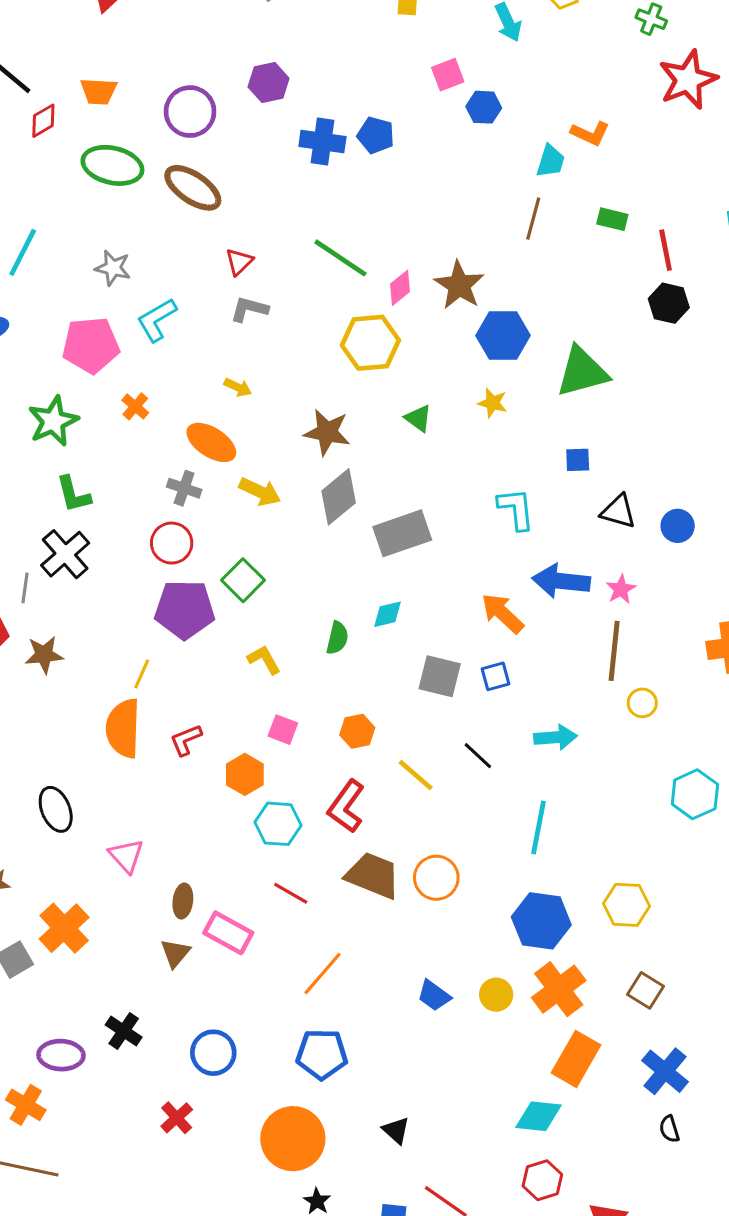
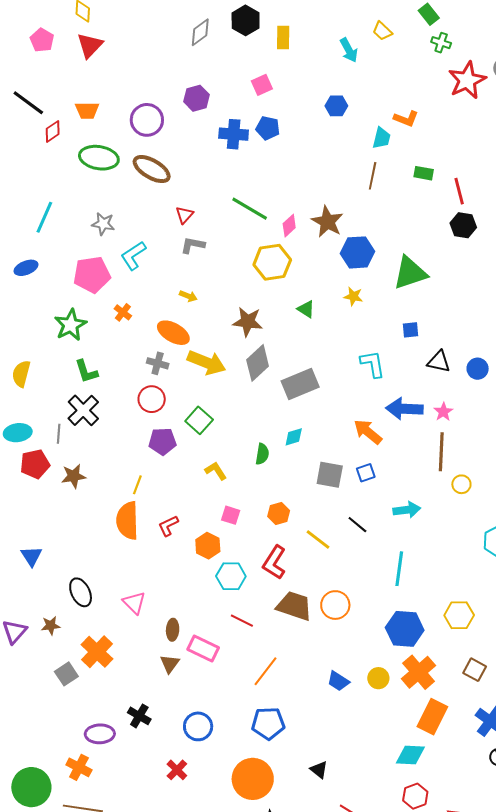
pink square: (448, 75) -> (262, 85), moved
yellow arrow: (260, 492) -> (207, 363), size x1.4
purple pentagon: (185, 609) -> (163, 441), size x0.7
black ellipse: (56, 809) -> (81, 592), moved

